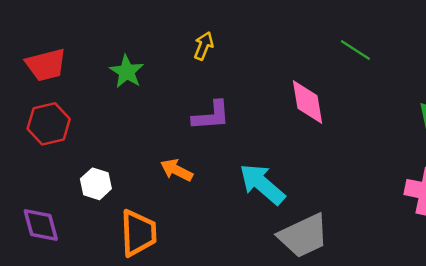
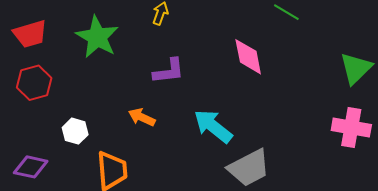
green star: (127, 72) -> (97, 37), size x1.5
purple diamond: (41, 225) -> (31, 167), turned -60

